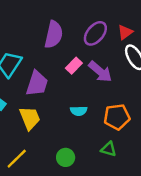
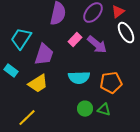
cyan semicircle: (79, 111) -> (79, 78), size x1.5
yellow trapezoid: (30, 118) -> (38, 84), turned 80
green circle: (66, 157) -> (85, 109), moved

